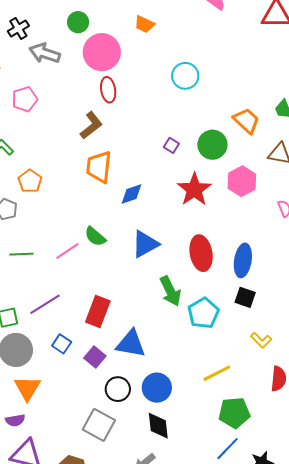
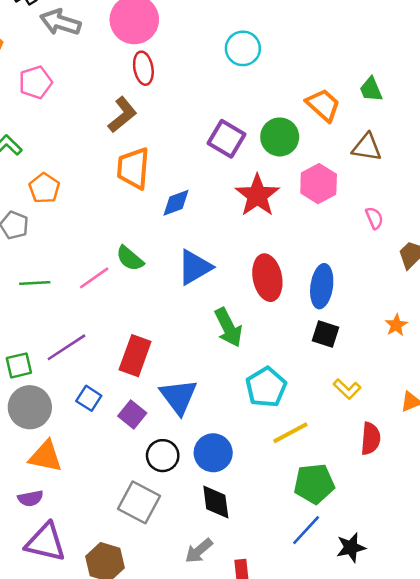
purple square: (171, 145) -> (226, 139), size x1.8
cyan pentagon: (203, 313) -> (266, 387), moved
blue triangle: (131, 344) -> (178, 397), turned 44
orange triangle: (27, 388) -> (46, 456), turned -48

